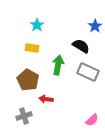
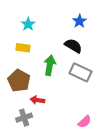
blue star: (95, 26) -> (79, 21), moved
gray cross: (24, 116) -> (24, 118), moved

